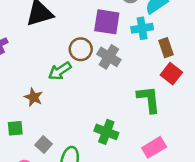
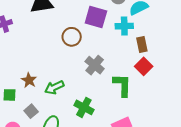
gray cross: (109, 57) -> (95, 65), moved
green arrow: (60, 71) -> (54, 87), moved
brown star: (34, 97) -> (29, 80), moved

